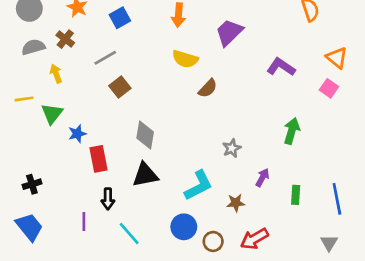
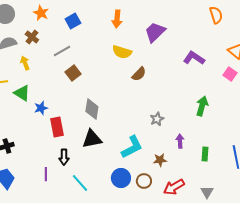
green triangle: (52, 114) -> (22, 93), turned -36
purple arrow: (262, 178) -> (180, 141), turned -32
brown circle: (213, 241) -> (144, 181), moved
gray triangle: (329, 243) -> (207, 192), moved

